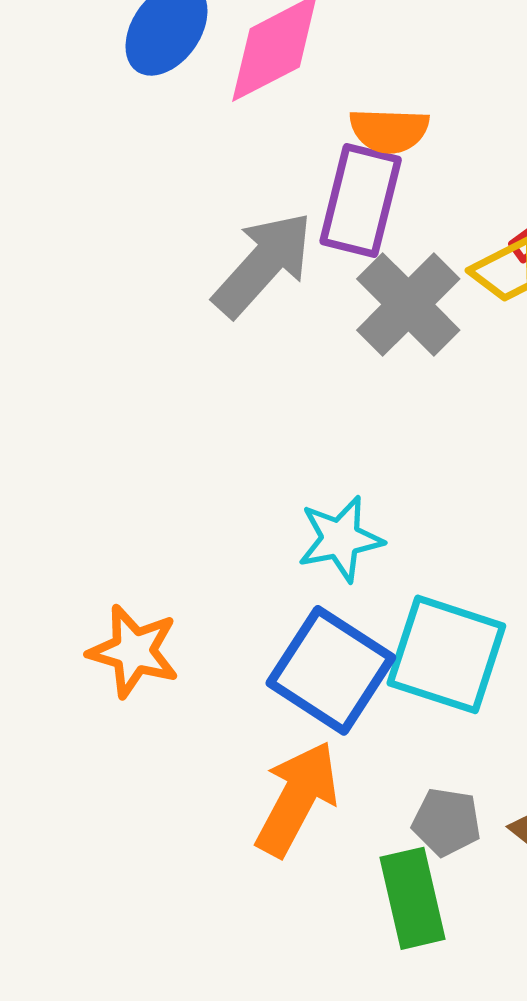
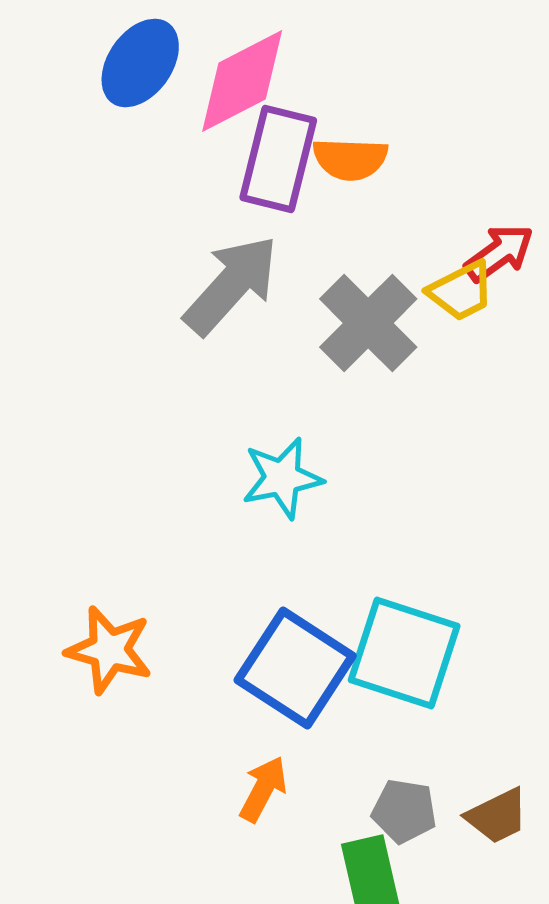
purple rectangle: (361, 201) -> (278, 159), moved
cyan star: (340, 539) -> (282, 478), moved
orange arrow: (297, 799) -> (263, 789), size x0.6

